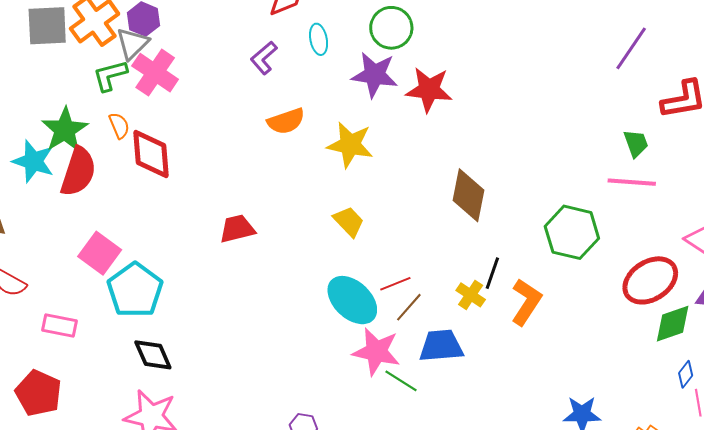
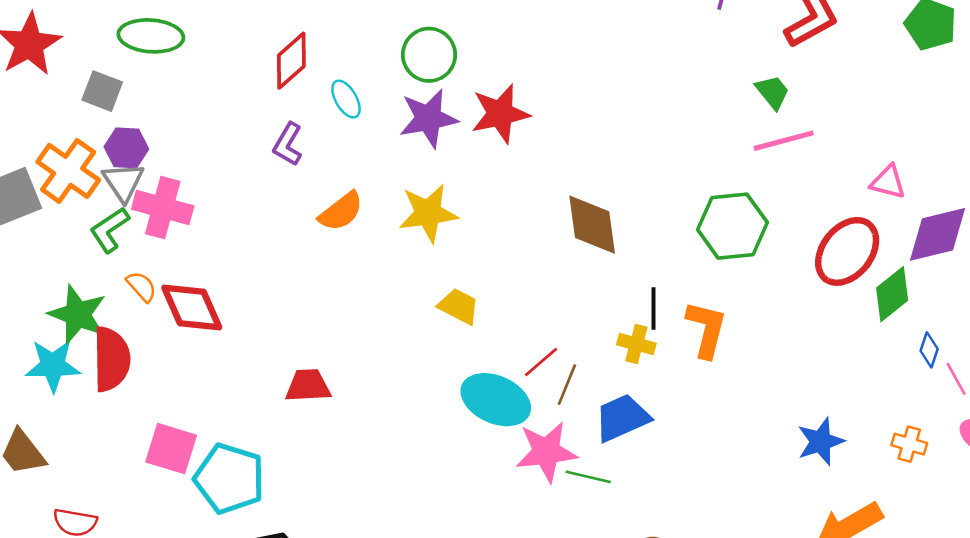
red trapezoid: (237, 229) -> (308, 386), moved, turned 30

